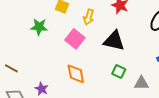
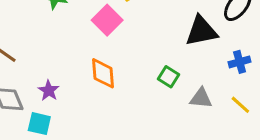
black triangle: (114, 41) -> (201, 31), moved, turned -30

